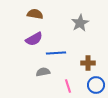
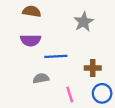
purple semicircle: (34, 39) -> (30, 40), turned 30

